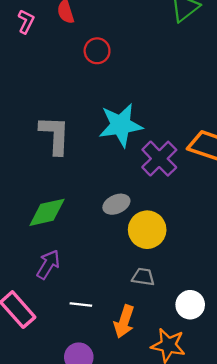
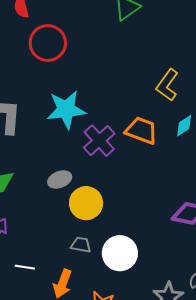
red circle: (97, 51) -> (48, 43), size x1.6
white circle: (190, 305) -> (120, 253), moved, size x1.4

